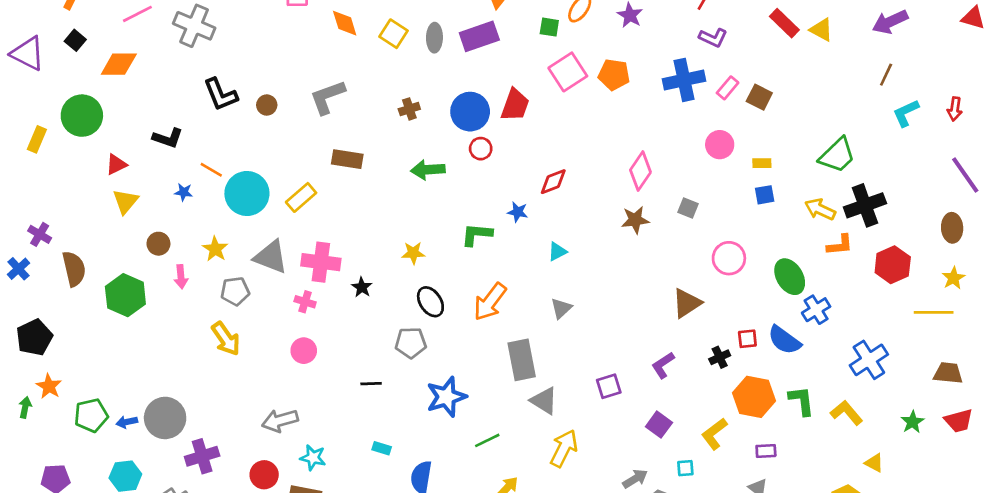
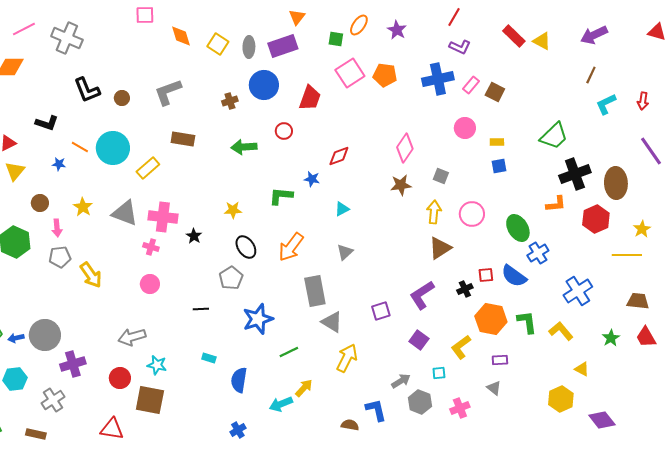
blue circle: (470, 112) -> (264, 85), moved
cyan circle: (247, 193) -> (113, 148), moved
yellow arrow: (820, 209) -> (434, 212), moved, turned 70
brown ellipse: (952, 228) -> (616, 183), moved, size x1.4
gray pentagon: (235, 291) -> (60, 257), moved
gray pentagon: (411, 343) -> (231, 278), turned -30
purple L-shape: (663, 365) -> (422, 295), size x1.4
red trapezoid: (959, 421) -> (646, 337), turned 75

